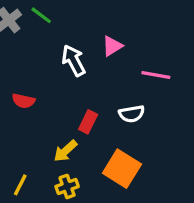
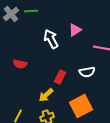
green line: (41, 15) -> (31, 11), turned -40
orange square: (122, 169) -> (81, 106), turned 30

